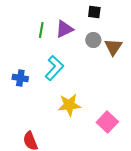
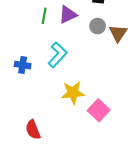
pink square: (107, 122) -> (99, 110), moved

